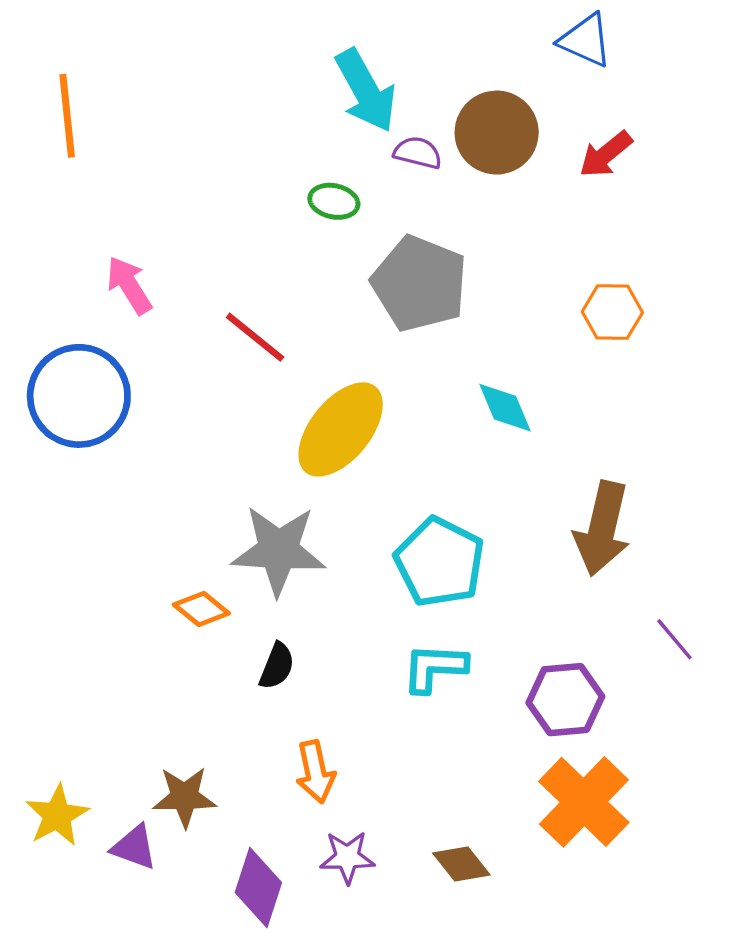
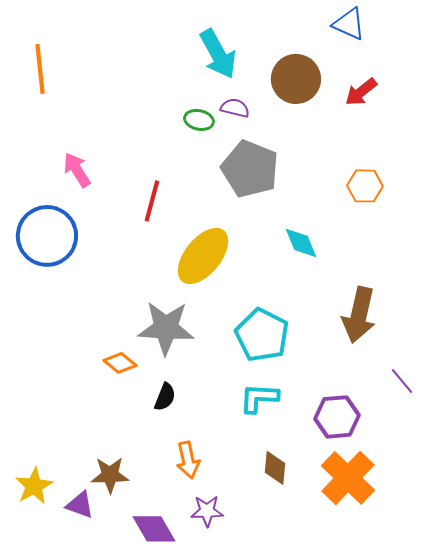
purple semicircle: (418, 153) -> (235, 108), moved
red line: (255, 337) -> (152, 201), turned 66
brown diamond: (461, 864) -> (275, 468), moved, turned 44
purple diamond: (258, 888) -> (154, 529), turned -48

